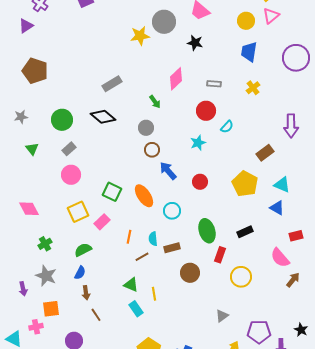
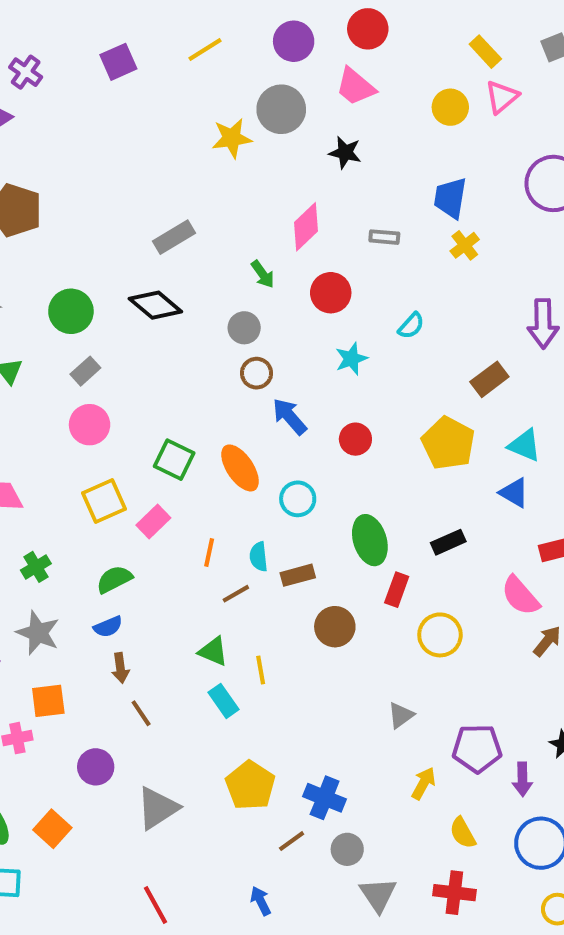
blue trapezoid: (249, 52) -> (450, 198), moved
red circle: (206, 111) -> (331, 293), moved
blue semicircle: (80, 273) -> (108, 627), turned 40

